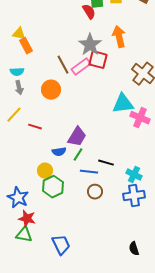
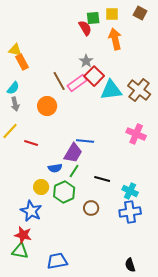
orange arrow: (119, 37) -> (115, 39), moved
gray star: (90, 45) -> (86, 61), size x0.6
red square: (98, 60) -> (94, 76), turned 30
cyan semicircle: (17, 72) -> (13, 88), turned -48
cyan triangle: (123, 104) -> (111, 90), moved
blue line: (89, 172) -> (85, 141), moved
green hexagon: (53, 187) -> (64, 192), moved
blue star: (18, 198) -> (31, 211), moved
blue trapezoid: (61, 245) -> (57, 261), turned -75

